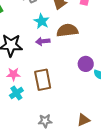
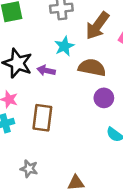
purple arrow: (43, 41) -> (46, 70), moved
purple circle: (86, 64) -> (104, 98), moved

